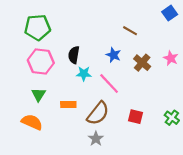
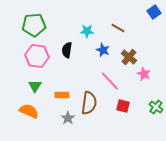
pink star: (171, 58) -> (144, 74), moved
cyan star: (84, 74) -> (87, 31), moved
pink line: (109, 84) -> (110, 81), moved
brown semicircle: (98, 113) -> (89, 103), turned -30
gray star: (96, 139) -> (68, 118), moved

